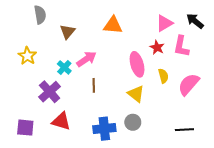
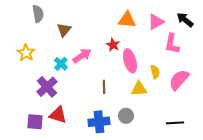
orange triangle: (113, 25) -> (127, 20), moved
red star: (157, 47) -> (113, 45), moved
brown line: (94, 85) -> (104, 87), moved
yellow triangle: (136, 94) -> (139, 89), moved, turned -42
purple square: (25, 128) -> (35, 122), moved

